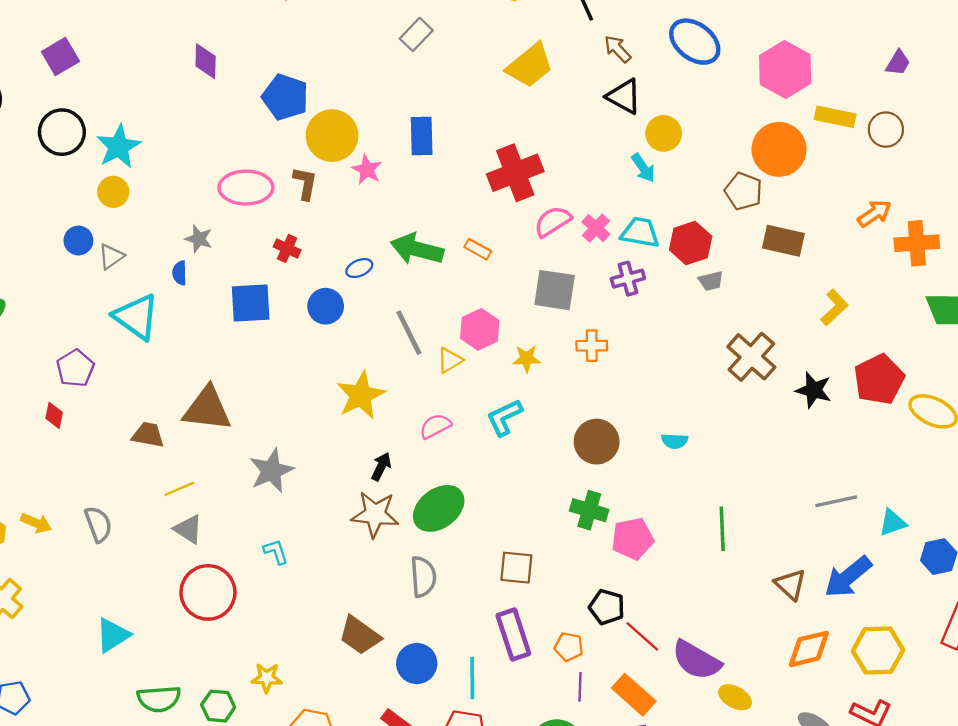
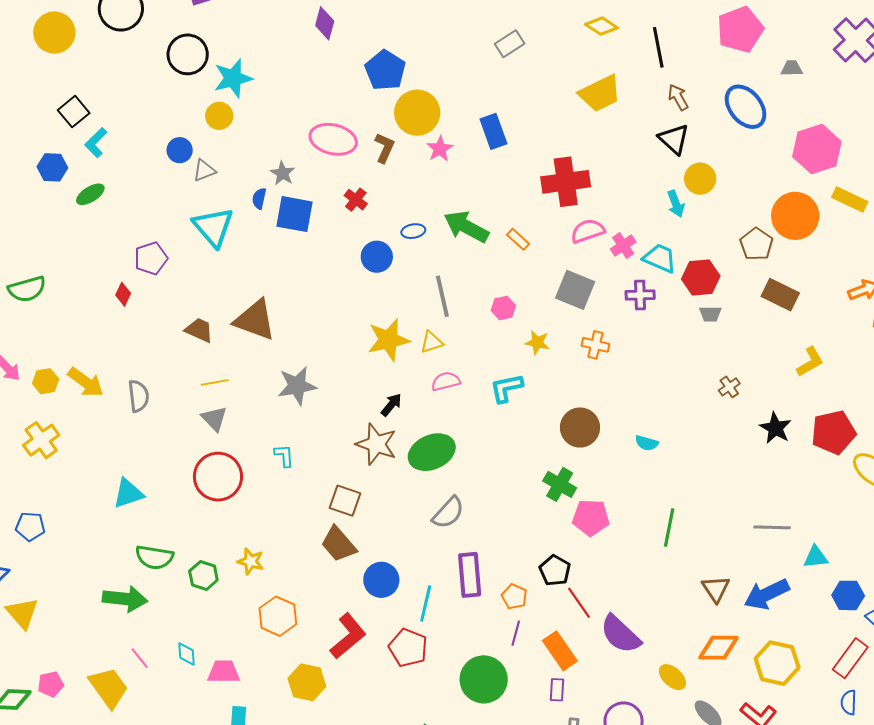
blue rectangle: (422, 136) -> (493, 131), turned -32
blue square: (251, 303) -> (294, 214), moved
pink hexagon: (480, 329) -> (503, 308), size x0.7
brown cross: (751, 357) -> (729, 387), size x0.5
yellow triangle: (450, 360) -> (432, 342), moved
yellow arrow: (36, 523) -> (86, 382), size x1.4
brown square: (516, 568) -> (345, 501), moved
gray semicircle: (423, 577) -> (448, 513), moved, turned 33
yellow ellipse: (735, 697) -> (672, 677), moved

